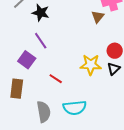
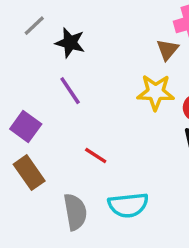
purple square: (27, 60) -> (26, 126), moved
yellow star: (91, 65) -> (156, 92), moved
brown rectangle: (17, 89) -> (29, 173), turned -42

